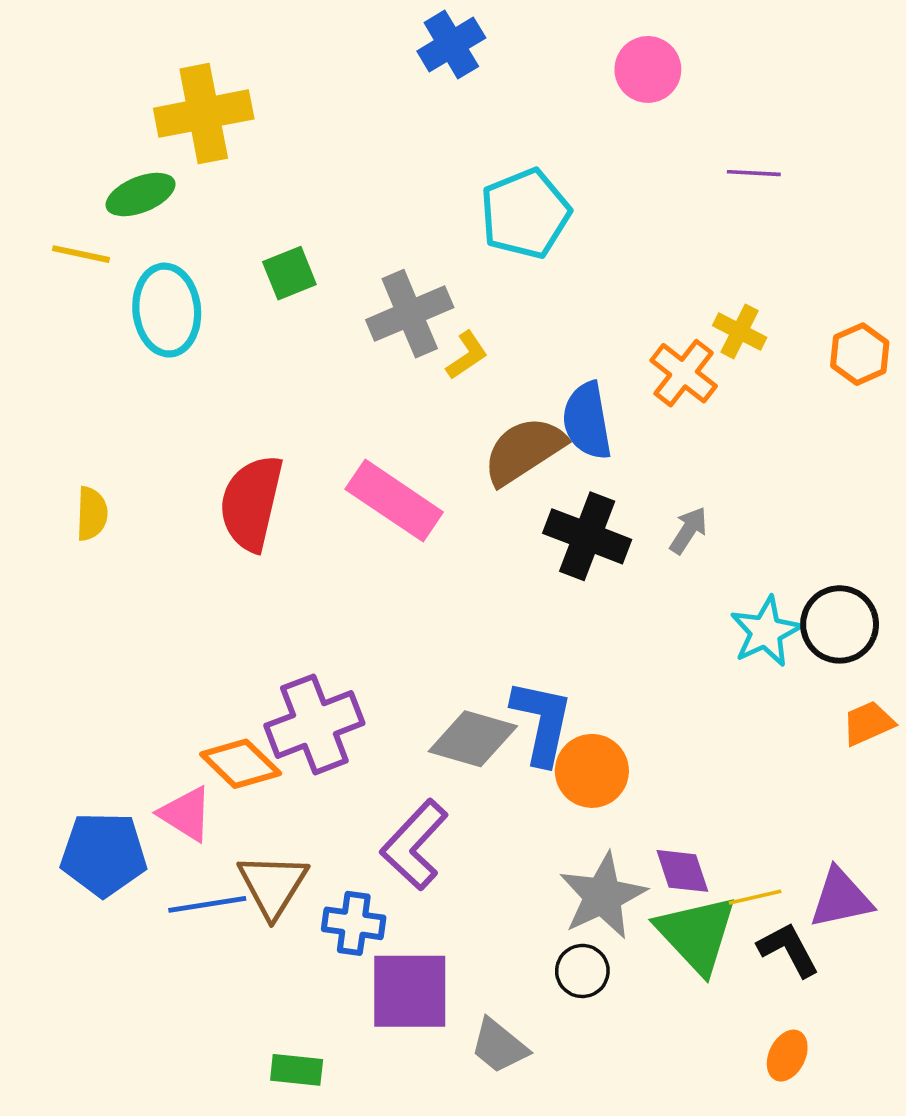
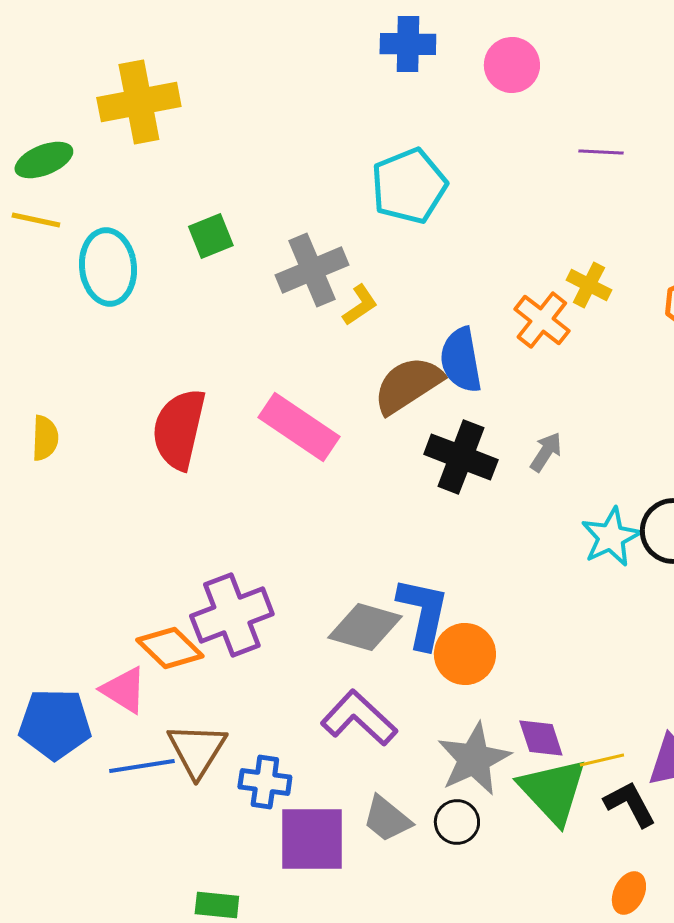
blue cross: (451, 44) -> (408, 44), moved, turned 32
green ellipse: (141, 195) -> (44, 160), moved
purple L-shape: (414, 845) -> (359, 718), moved, turned 90
gray trapezoid: (499, 1046) -> (387, 819), moved

